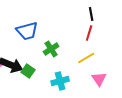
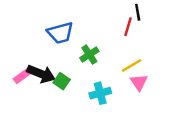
red line: (89, 33) -> (128, 27), moved
pink triangle: (99, 79) -> (139, 82), moved

